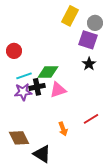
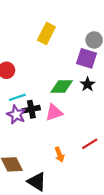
yellow rectangle: (70, 16) -> (46, 34), moved
green diamond: (48, 72) -> (62, 86), moved
purple star: (23, 92) -> (16, 115), turned 30

